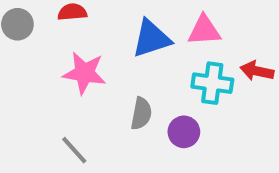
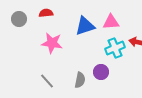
cyan cross: (212, 83) -> (115, 48), turned -30
gray semicircle: (141, 114) -> (80, 80), moved

